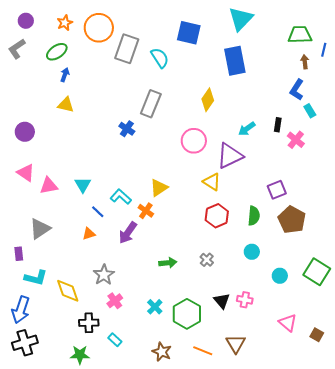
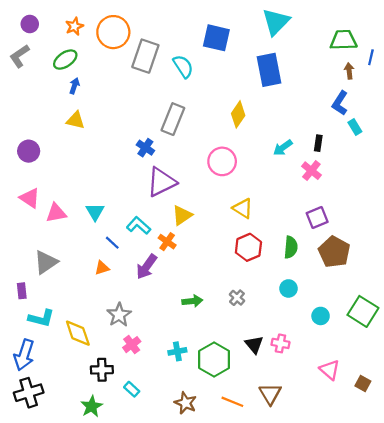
pink cross: (296, 140) -> (311, 171), moved
purple triangle: (230, 156) -> (161, 182), moved
cyan cross: (155, 307) -> (177, 351), turned 35
green star: (80, 355) -> (92, 406), turned -30

